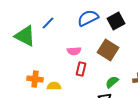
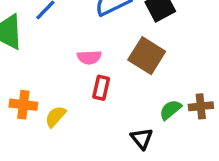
green semicircle: (112, 82) -> (170, 110), moved
yellow semicircle: (54, 86) -> (55, 116), turned -48

